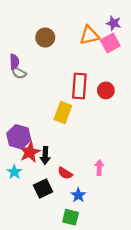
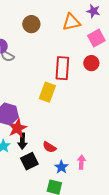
pink square: (110, 43) -> (96, 38), moved
red circle: (106, 90) -> (91, 63), moved
black arrow: (45, 155) -> (22, 141), moved
pink arrow: (99, 168) -> (81, 162), moved

